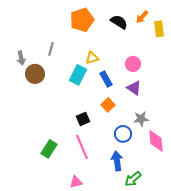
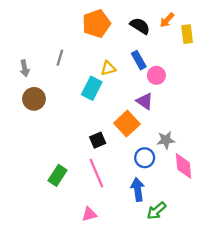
brown circle: (35, 74) -> (34, 99), moved
blue rectangle: (106, 79) -> (139, 60), moved
purple triangle: (134, 88) -> (145, 101), moved
orange square: (108, 105) -> (127, 124), size x1.5

